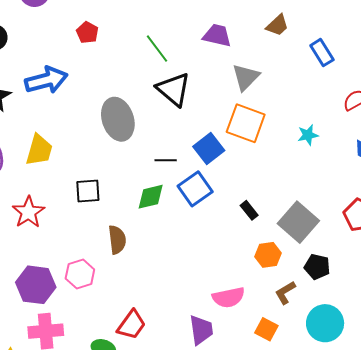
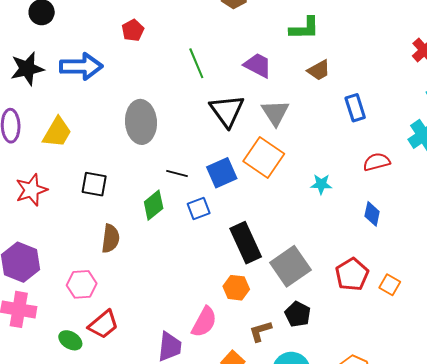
gray triangle: (246, 77) -> (275, 113), turned -32
black triangle: (174, 89) -> (227, 111), moved
blue square: (195, 189) -> (199, 208), size x0.7
green diamond: (151, 197) -> (154, 205), turned -40
black rectangle: (249, 210) -> (246, 243), size x2.0
orange hexagon: (268, 255) -> (236, 288), moved
pink hexagon: (80, 274) -> (82, 284), moved
pink semicircle: (228, 297) -> (204, 322), turned -64

